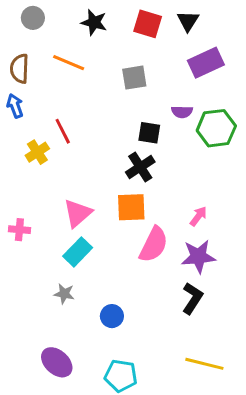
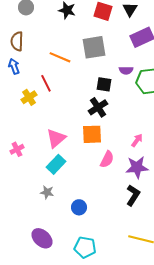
orange line: (69, 63) -> (60, 57), moved
gray square: (134, 78) -> (94, 47), size x1.4
pink cross: (19, 230) -> (17, 149), turned -32
pink semicircle: (154, 245) -> (107, 159), size x0.7

